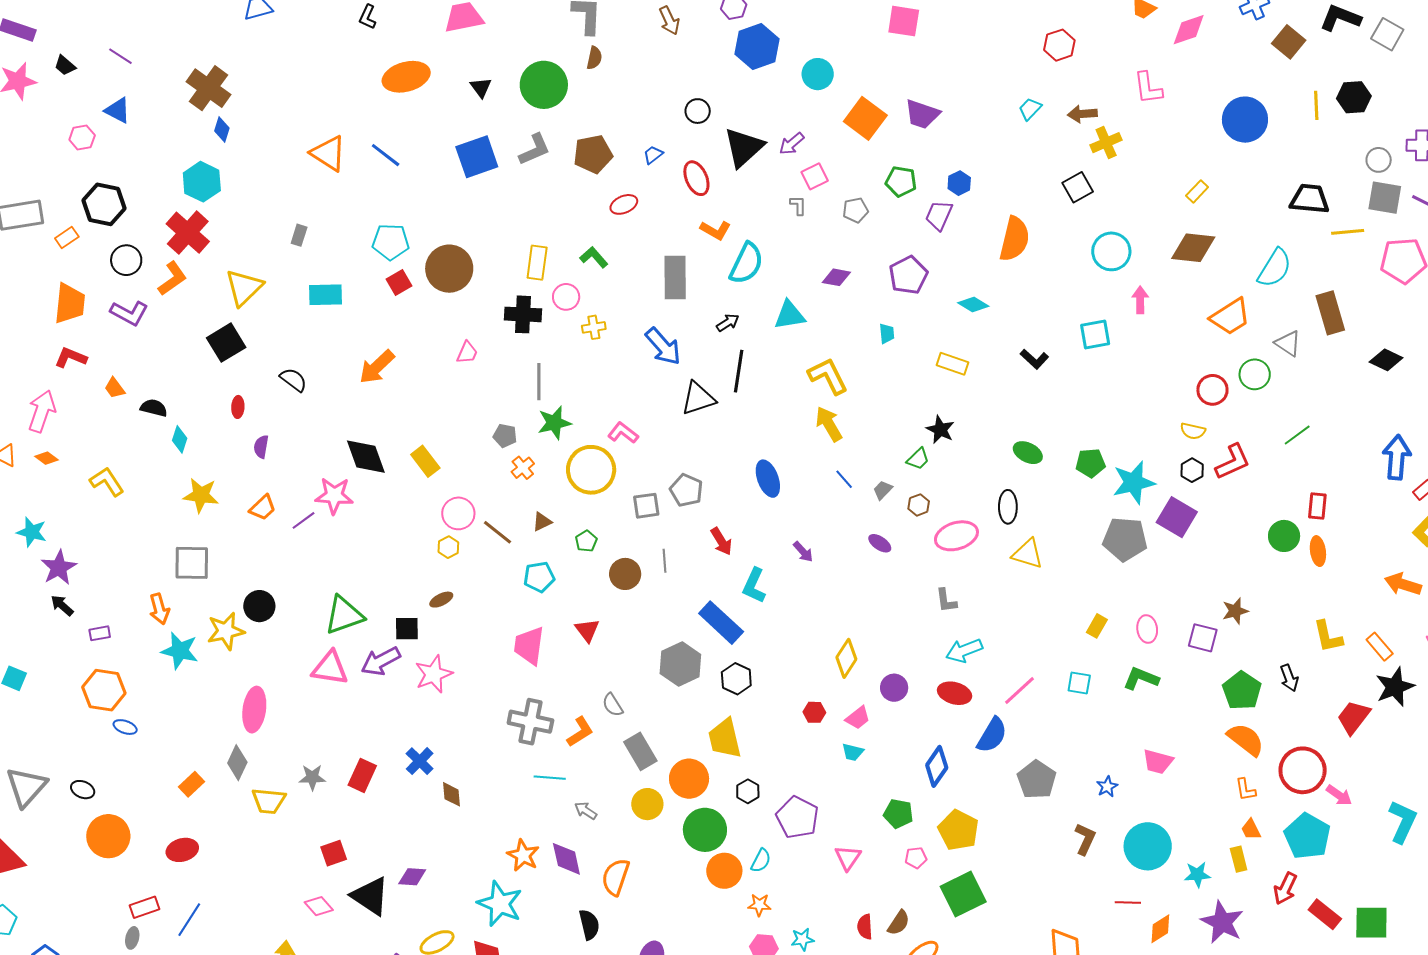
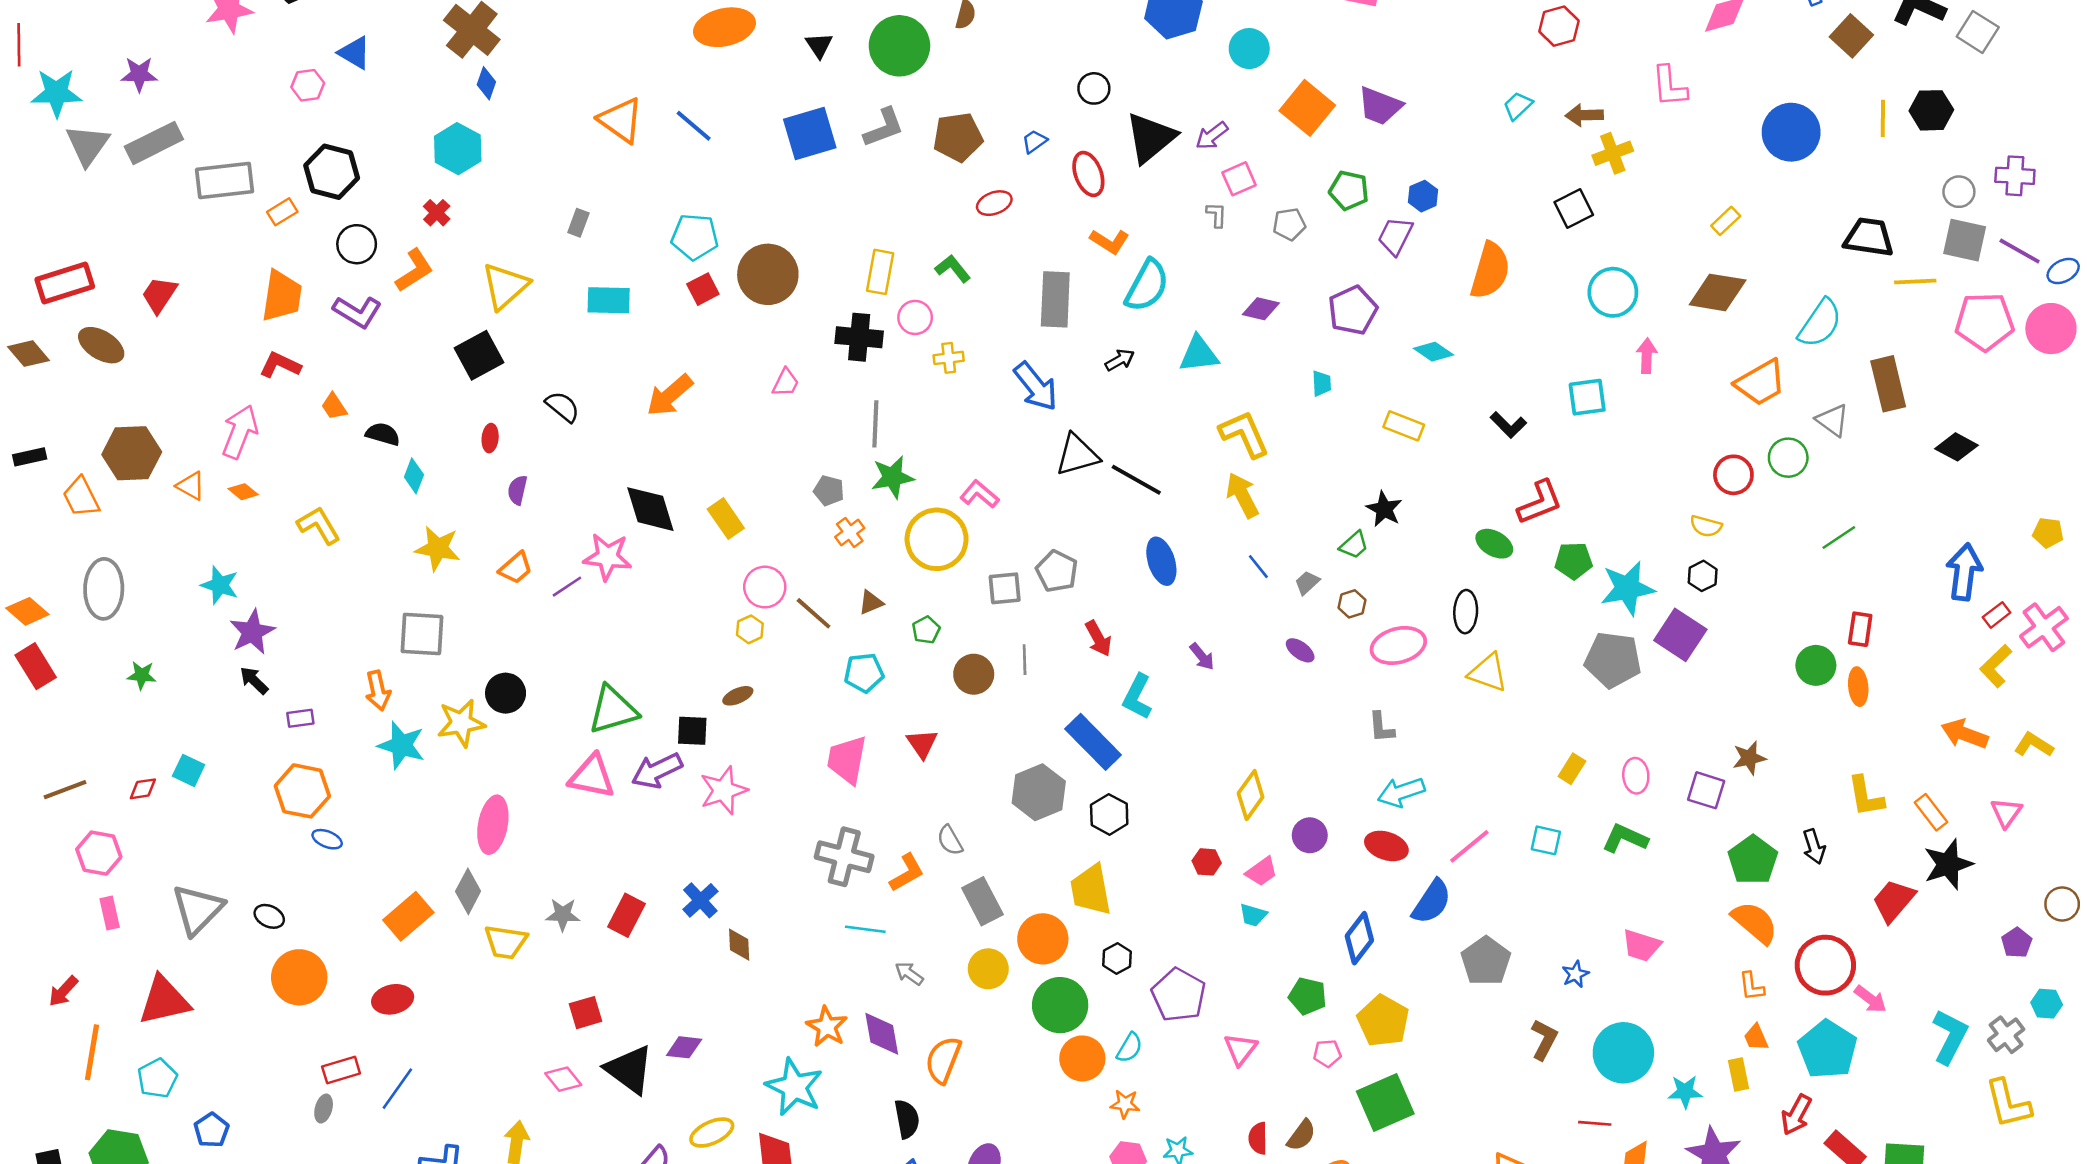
red cross: (188, 233) -> (437, 213), size x0.5
black line: (739, 371) -> (1136, 480), moved, turned -72
red L-shape: (1233, 462) -> (1540, 502), moved
orange rectangle: (192, 784) -> (408, 916), size x1.5

